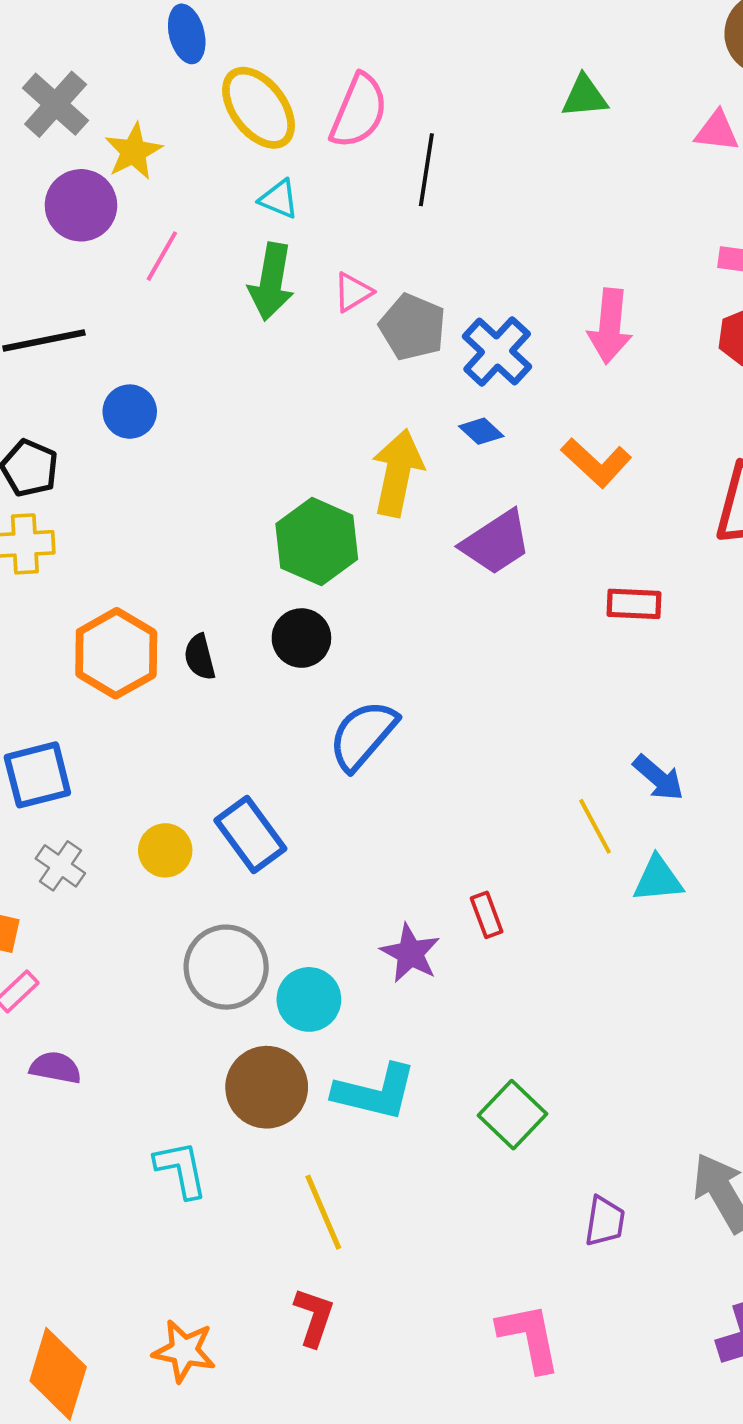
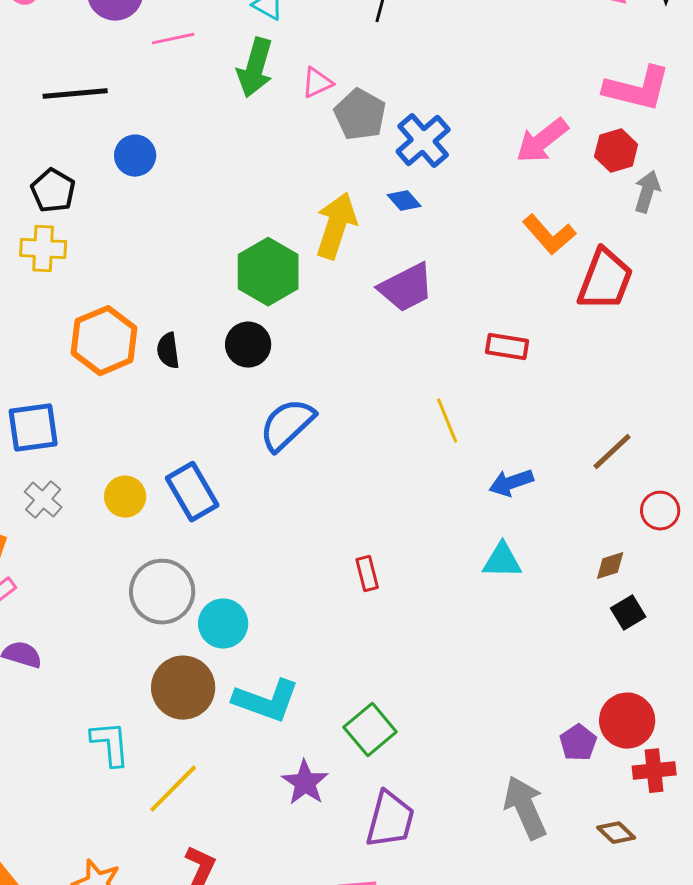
pink line: (162, 256) -> (173, 39), turned 42
pink arrow: (610, 326) -> (542, 141), moved, turned 40
orange L-shape: (596, 463) -> (549, 235), moved
blue arrow: (658, 778) -> (511, 483), turned 114
yellow line: (595, 826) -> (447, 421), moved
purple star: (410, 953) -> (305, 783), moved
yellow line: (323, 1212) -> (173, 789), moved, turned 62
purple trapezoid: (605, 1221) -> (390, 820), moved, size x1.5

